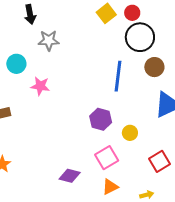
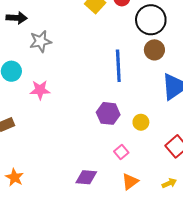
black arrow: (30, 14) -> (17, 18), turned -66
black circle: (140, 37) -> (151, 20), moved
pink square: (107, 158) -> (121, 152), size x0.6

